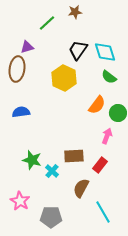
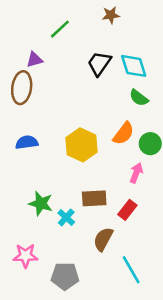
brown star: (75, 12) -> (111, 15), moved
yellow hexagon: (64, 78) -> (81, 145), moved
pink star: (20, 201) -> (25, 256), turned -30

